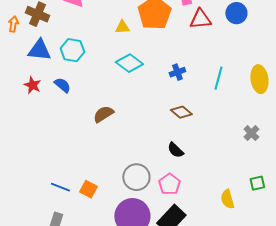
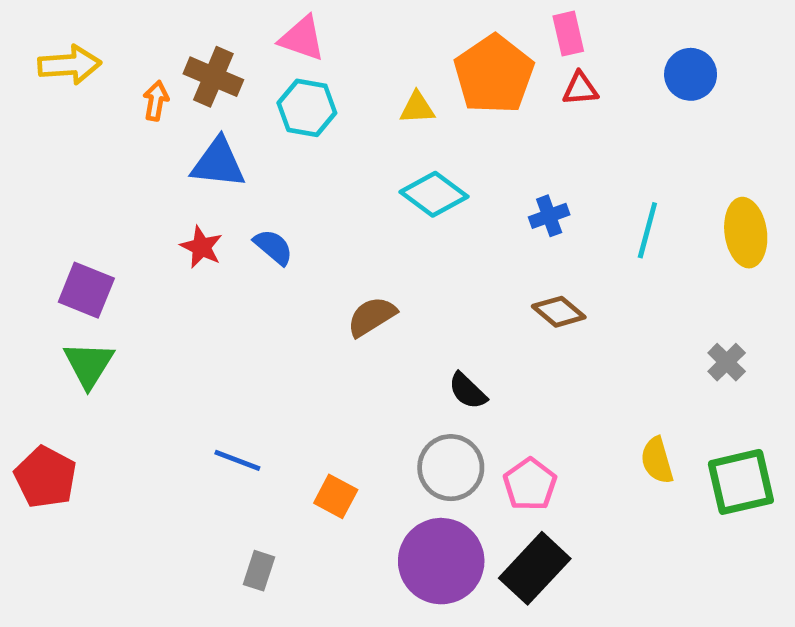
red triangle: (200, 19) -> (580, 89), moved, size x0.7
cyan hexagon: (72, 50) -> (307, 108), moved
black semicircle: (175, 150) -> (468, 391), moved
green square: (257, 183) -> (741, 482), size x1.8
blue line: (60, 187) -> (237, 460), moved
yellow semicircle: (227, 199) -> (657, 460), moved

